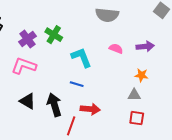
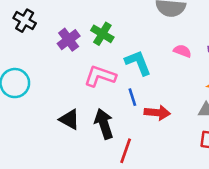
pink L-shape: (24, 66) -> (100, 76), moved
blue line: (77, 84) -> (132, 97), turned 56
red arrow: (90, 109) -> (157, 113), moved

